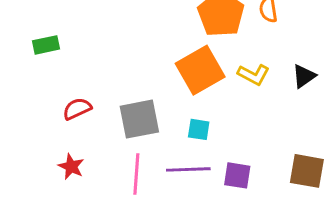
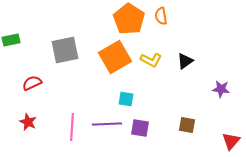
gray square: (139, 119) -> (65, 50), moved
cyan square: (199, 129) -> (126, 99), moved
brown square: (307, 171) -> (187, 125), size x0.7

